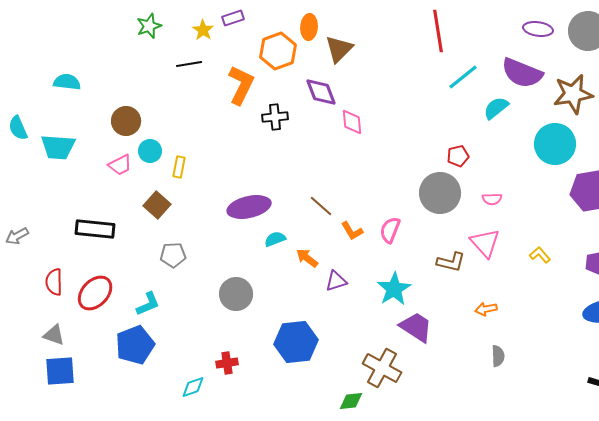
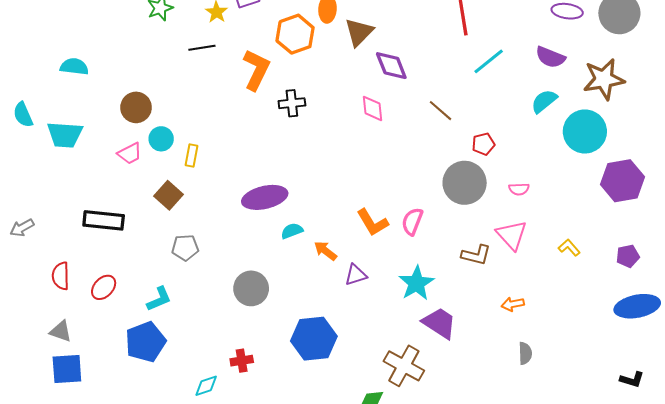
purple semicircle: (522, 73) -> (550, 57), size x0.7
purple diamond: (321, 92) -> (391, 66), moved
cyan semicircle: (496, 108) -> (544, 101), moved
brown line: (321, 206) -> (440, 111), moved
orange L-shape: (352, 231) -> (372, 223), size x1.4
red ellipse: (95, 293) -> (104, 287), size x0.7

